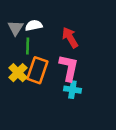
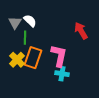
white semicircle: (34, 25) -> (30, 21), turned 56
red arrow: (70, 38) -> (81, 31), moved

